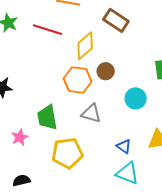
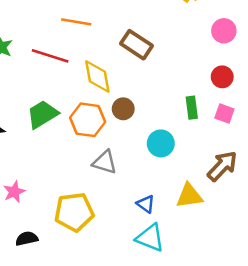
yellow diamond: (85, 46) -> (97, 77), turned -60
green trapezoid: (47, 117) -> (42, 114), moved, turned 68
black semicircle: (22, 180) -> (27, 239), moved

